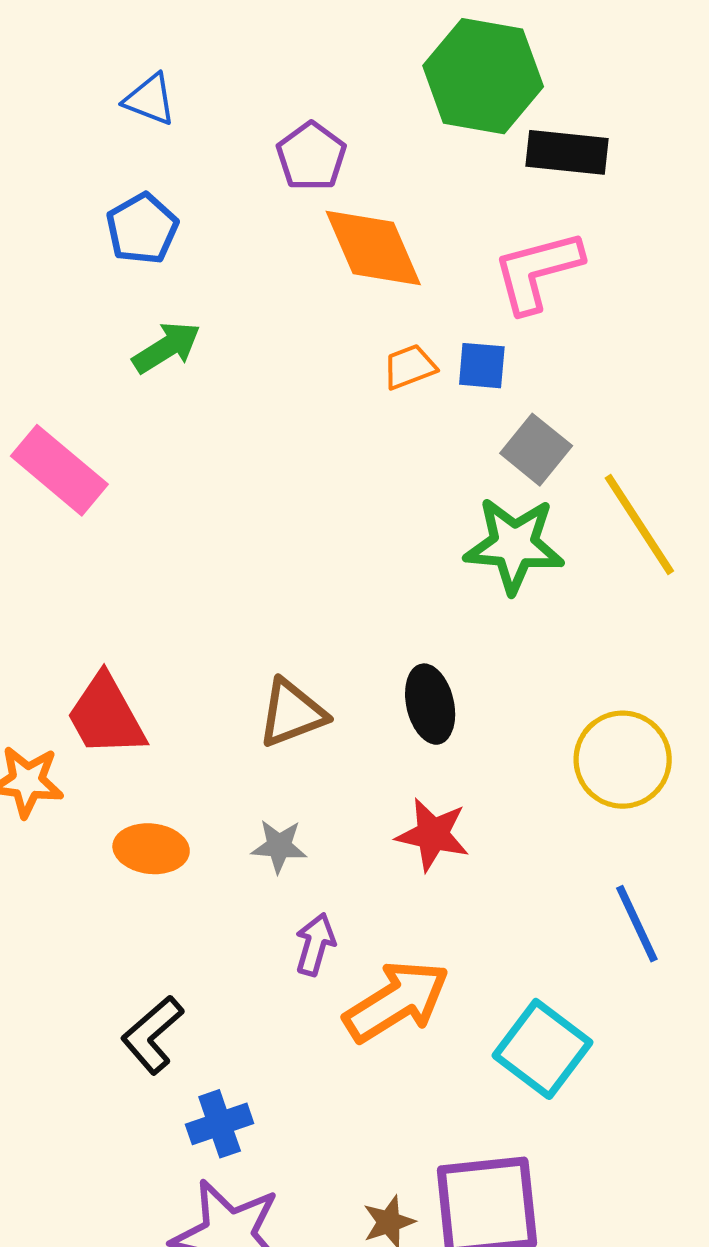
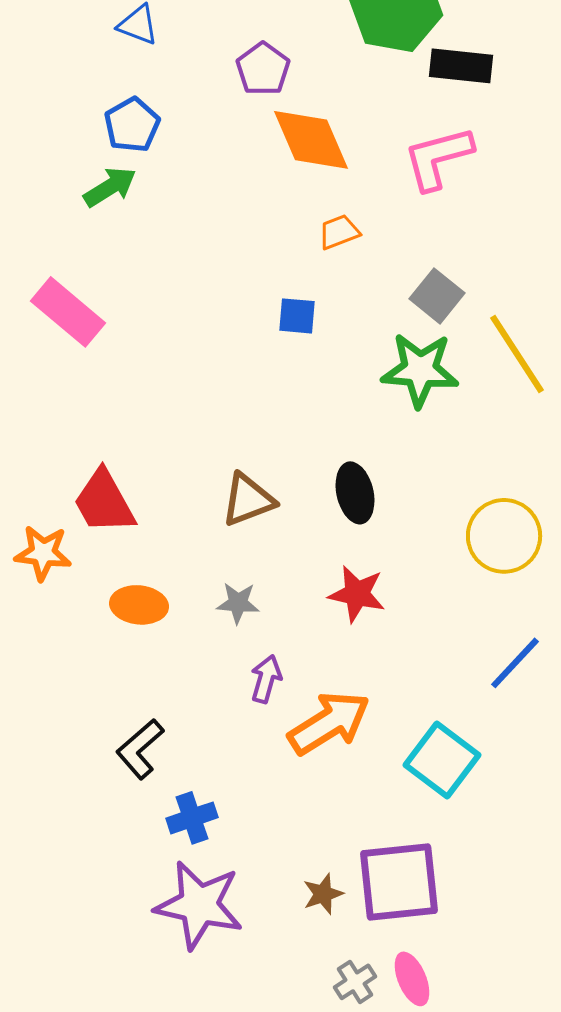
green arrow: (167, 347) -> (110, 187), moved
blue square: (482, 366) -> (297, 316), moved
blue line: (637, 924) -> (515, 663), turned 68

